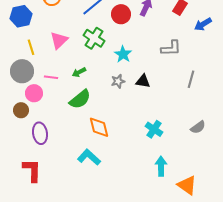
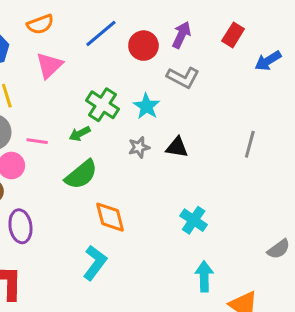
green cross: (94, 38) -> (102, 105), moved
pink triangle: (59, 40) -> (49, 65), moved
gray L-shape: (171, 48) -> (183, 77), moved, turned 30
gray semicircle: (198, 127) -> (279, 249), moved
cyan L-shape: (89, 157) -> (95, 263), turned 85

